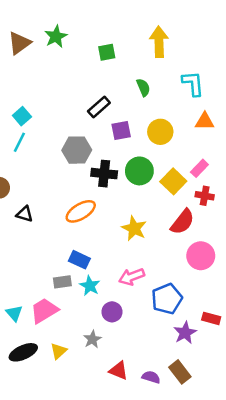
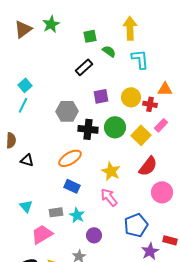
cyan L-shape: (193, 84) -> (140, 59), moved
green semicircle: (143, 87) -> (109, 51), moved, turned -32
black rectangle: (99, 107) -> (84, 67), moved
red cross: (205, 196) -> (150, 104), moved
blue rectangle: (79, 260) -> (72, 186), moved
pink arrow: (132, 277) -> (109, 197), moved, turned 72
cyan triangle: (14, 313) -> (26, 206), moved

